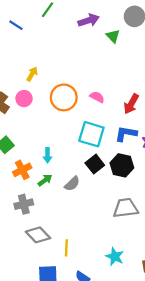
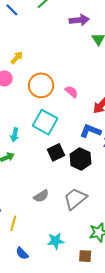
cyan square: (91, 134) -> (45, 122), moved
gray semicircle: (72, 184) -> (41, 196), moved
gray trapezoid: (125, 208) -> (75, 199), turned -45
cyan star: (115, 257) -> (56, 241), turned 30

